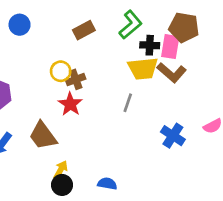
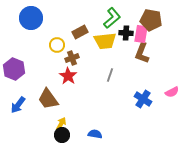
blue circle: (20, 25) -> (31, 18), size x1.5
brown rectangle: (84, 30) -> (80, 32), moved
yellow trapezoid: (143, 68) -> (105, 41), moved
yellow circle: (61, 71) -> (57, 45), moved
brown L-shape: (172, 73) -> (142, 53), turned 70

